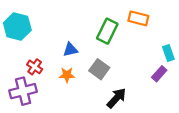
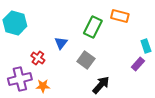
blue triangle: (70, 50) -> (61, 43), turned -40
red cross: (35, 67) -> (38, 58), moved
orange star: (67, 75) -> (43, 86), moved

